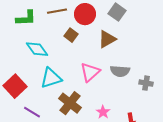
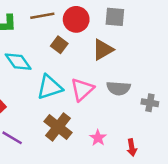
gray square: (117, 12) -> (115, 17), turned -30
cyan triangle: (51, 78) -> (50, 87), moved

